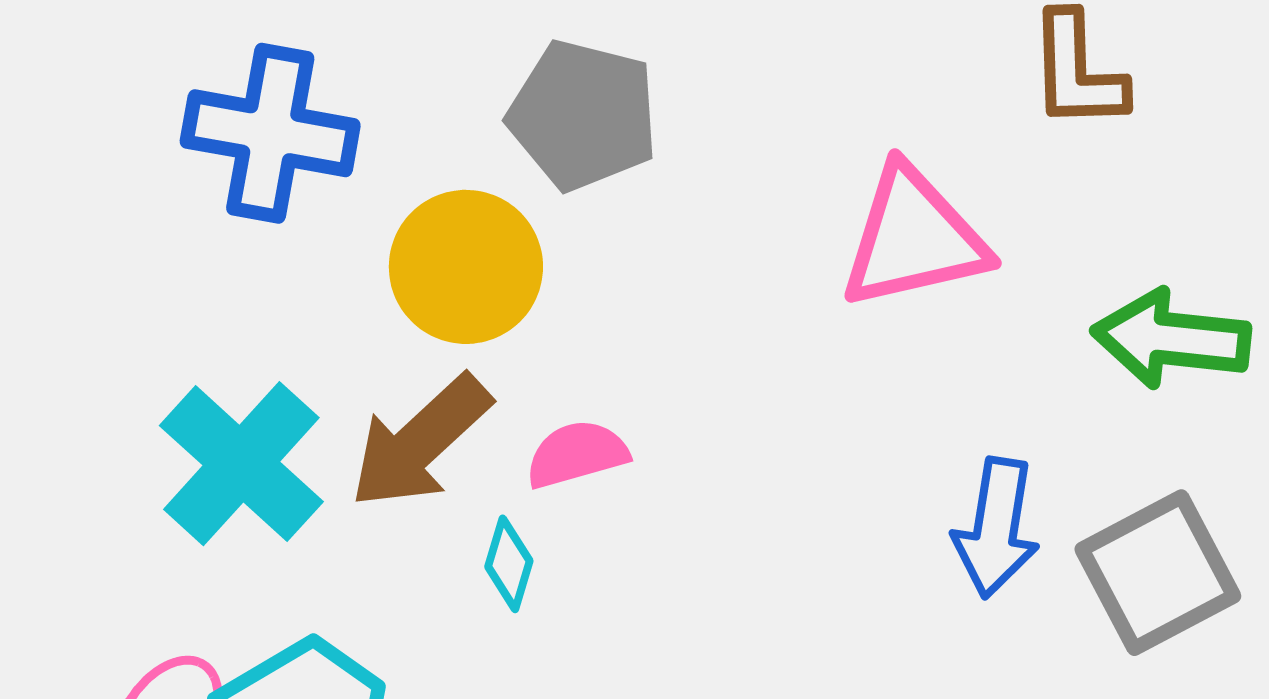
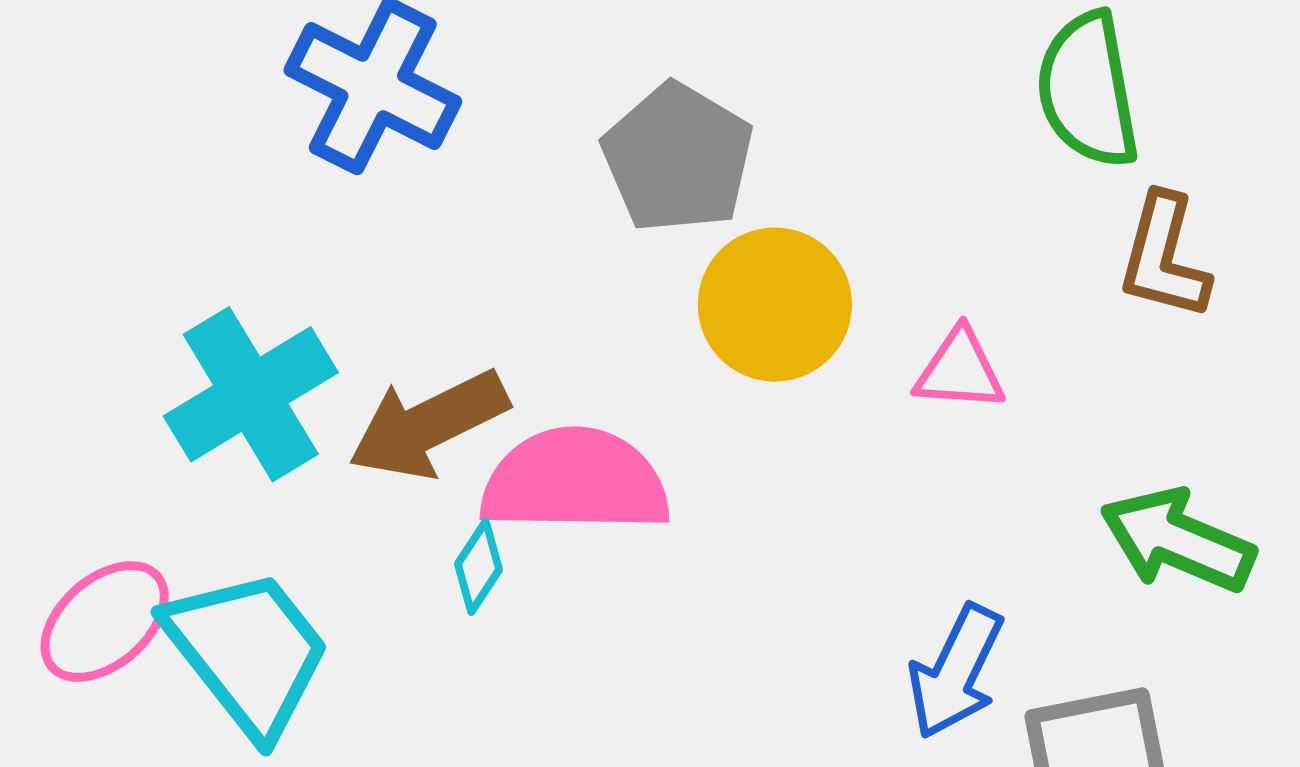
pink triangle: (914, 238) -> (960, 370), size x0.6
yellow circle: (466, 267) -> (775, 305), moved
pink semicircle: (577, 454) -> (575, 481), size x1.8

